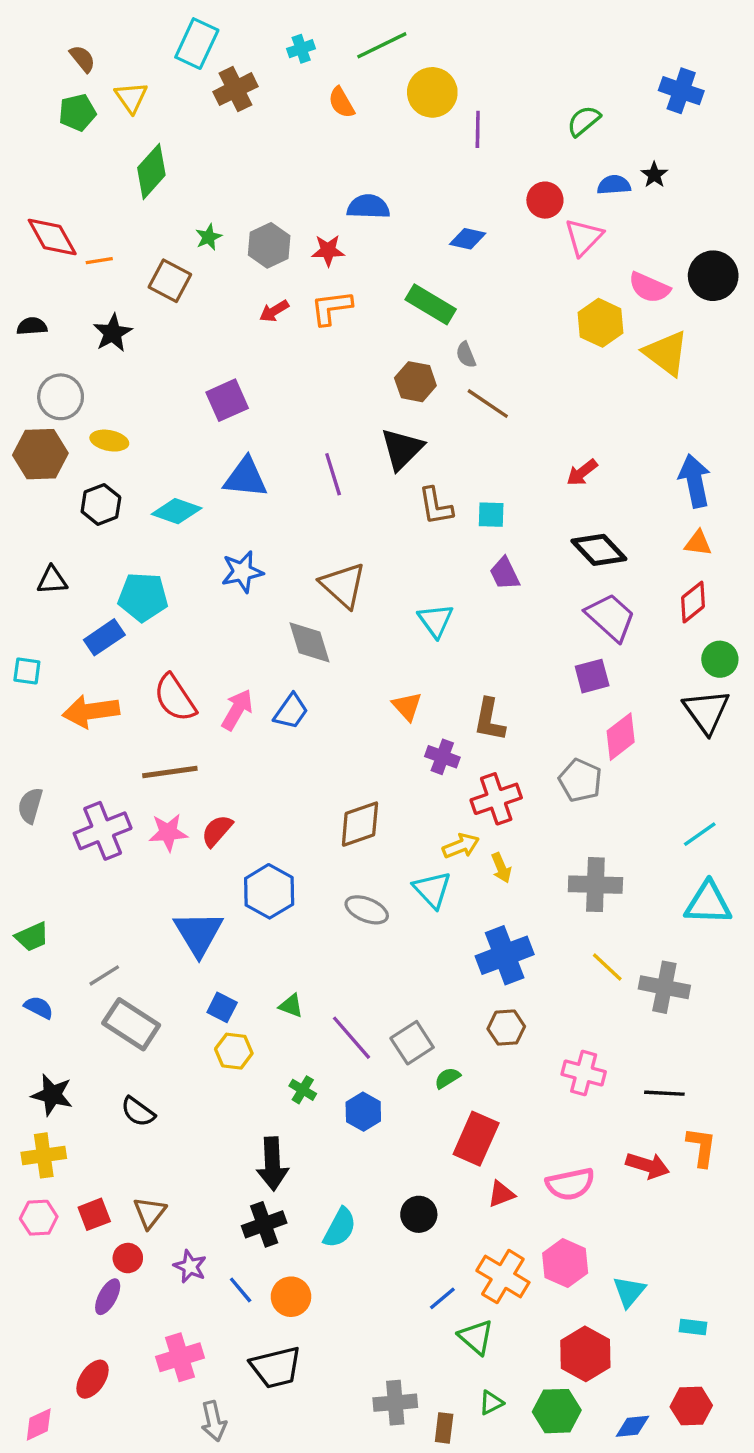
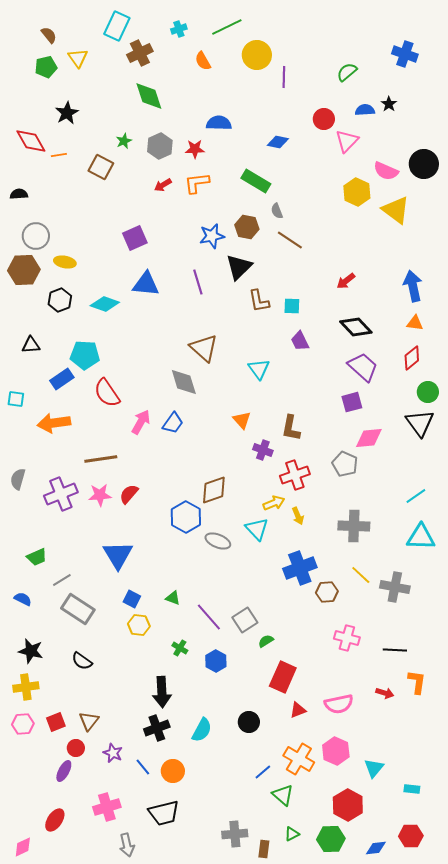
green diamond: (151, 171) -> (149, 96), moved, turned -60
black star: (113, 333) -> (67, 113), moved
blue star: (242, 572) -> (212, 236), moved
red semicircle: (175, 698) -> (107, 393), moved
pink diamond: (621, 737) -> (369, 438), turned 32
blue hexagon: (269, 891) -> (186, 517), moved
green trapezoid: (32, 937) -> (37, 557), moved
brown hexagon: (506, 1028) -> (327, 592), moved
red arrow: (648, 1166) -> (385, 693), size x0.7

